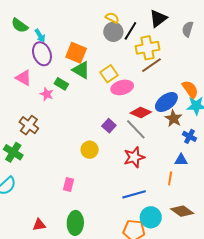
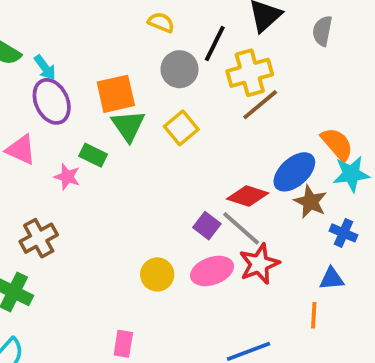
yellow semicircle: (112, 18) -> (161, 22), moved
gray circle: (113, 32) -> (180, 69), moved
orange square: (76, 53) -> (116, 94), turned -30
green triangle: (81, 70) -> (128, 126), turned 30
pink ellipse: (122, 87) -> (212, 271), moved
brown cross: (29, 125) -> (39, 238), turned 30
purple square: (109, 126) -> (207, 226), moved
red star: (134, 157) -> (259, 264), moved

